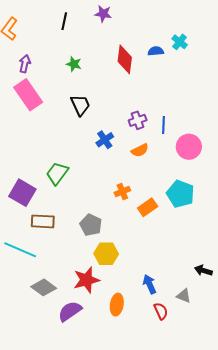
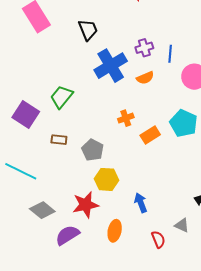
blue cross: (105, 140) -> (111, 66), size x1.8
brown rectangle: (43, 221) -> (59, 140), moved, size x0.7
blue arrow: (150, 284) -> (141, 203), moved

